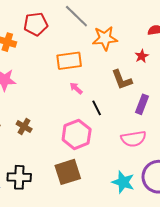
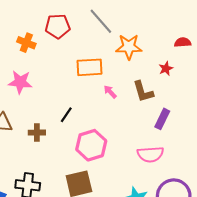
pink arrow: (76, 88) -> (110, 92), moved
black line: (97, 108) -> (66, 115), moved, turned 56
brown cross: (24, 126) -> (37, 133), turned -35

